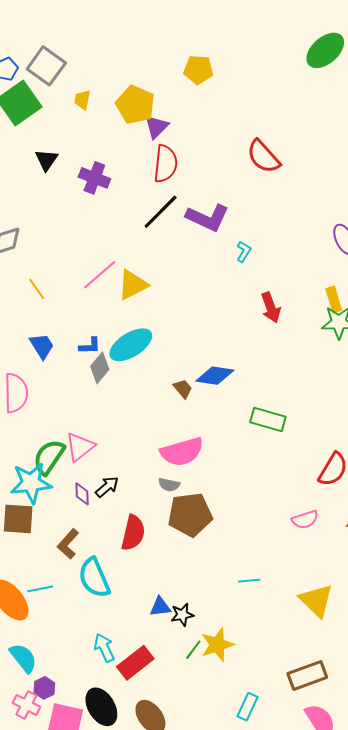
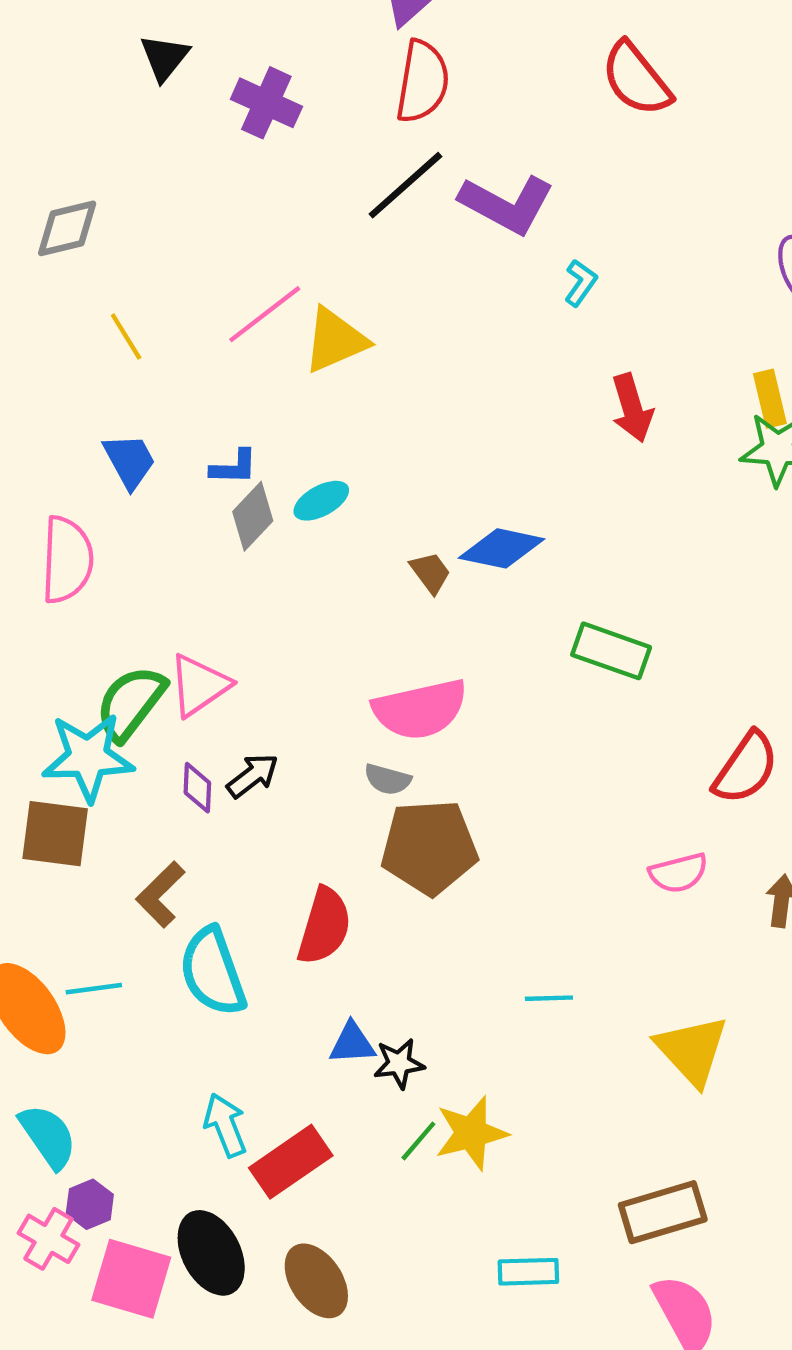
cyan ellipse: (131, 345) -> (321, 501), moved, size x0.6
red semicircle: (133, 533) -> (324, 926), moved
cyan rectangle: (247, 707) -> (528, 1272), turned 60

